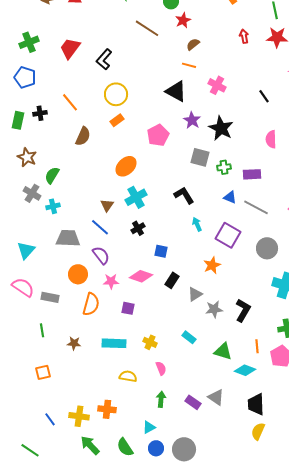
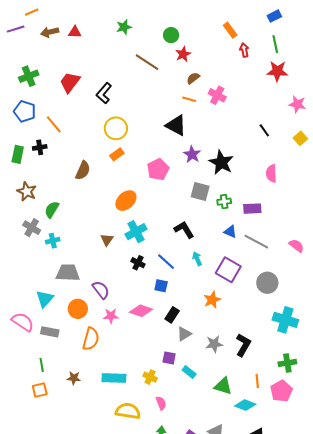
red arrow: (244, 36) -> (244, 50), moved
pink cross: (217, 85) -> (217, 95), moved
orange line: (70, 102) -> (54, 124), moved
blue line: (100, 227) -> (166, 262), moved
black cross: (138, 228) -> (138, 263), turned -32
cyan triangle: (26, 250) -> (45, 299), moved
gray triangle: (195, 294) -> (184, 334), moved
purple square: (128, 308) -> (169, 358), moved
orange square: (43, 372) -> (40, 390), moved
yellow semicircle: (128, 376) -> (128, 411), size x1.4

